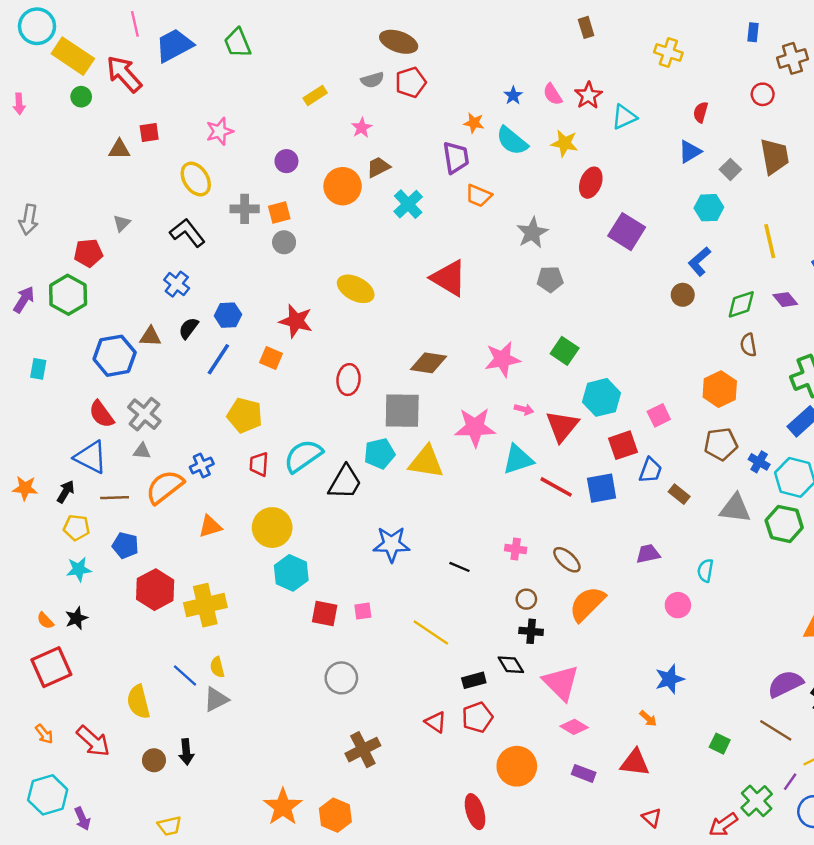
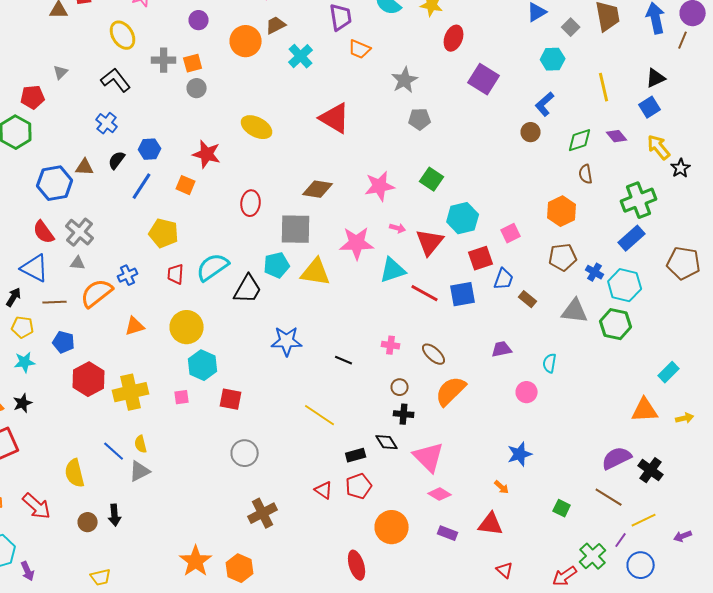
pink square: (363, 611) -> (182, 397), moved

